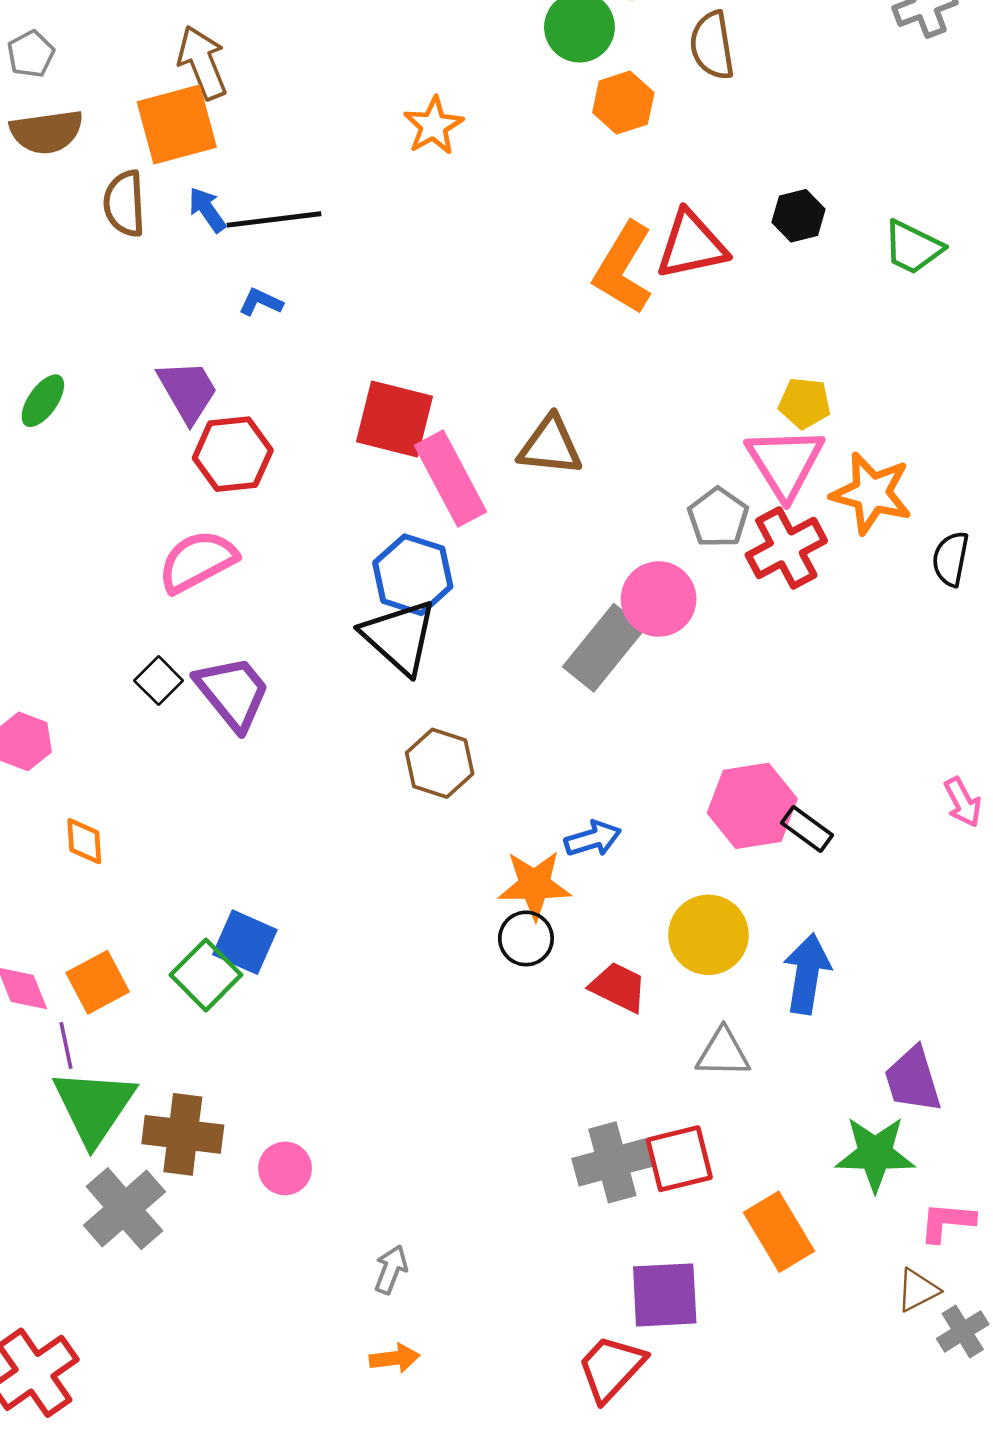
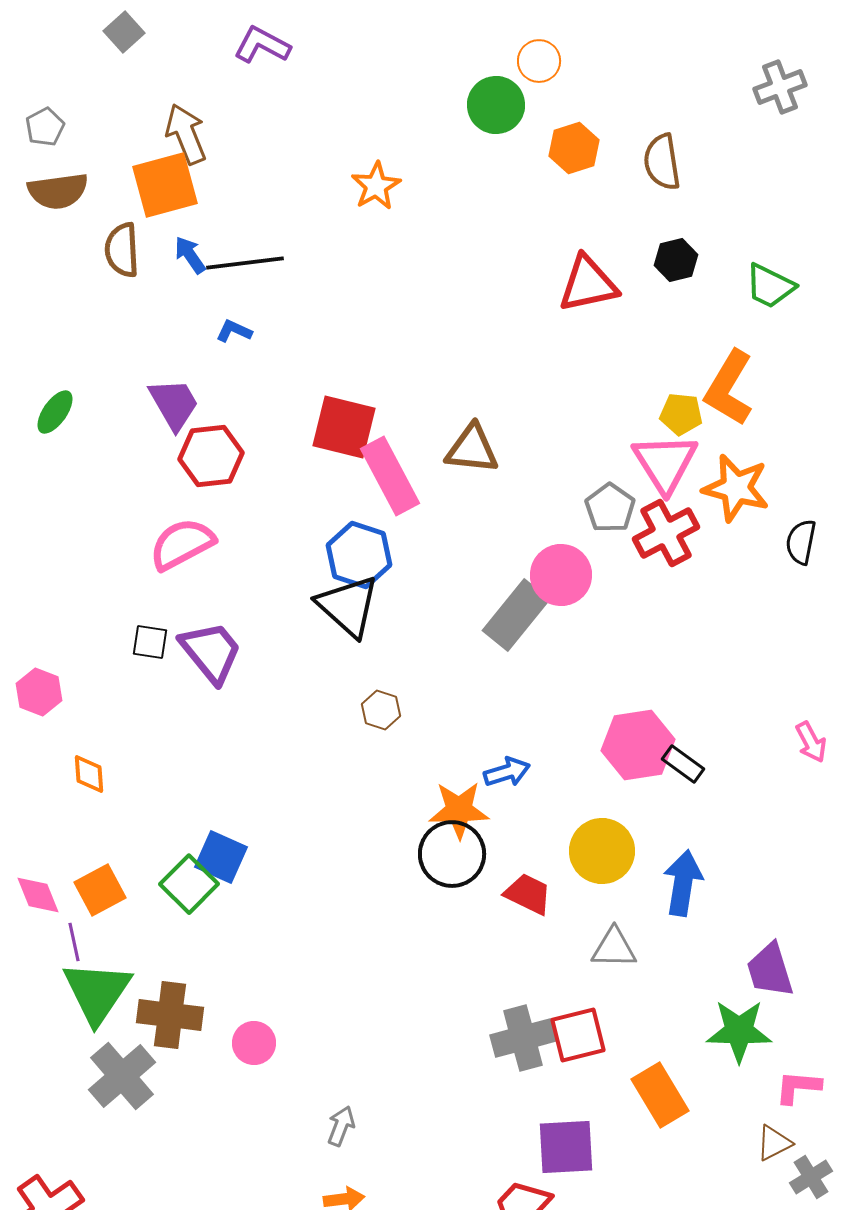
brown semicircle: (712, 45) -> (662, 162), moved
orange hexagon: (623, 103) -> (574, 148), moved
orange L-shape: (623, 268) -> (729, 388), moved
black square: (159, 681) -> (150, 642), turned -36
brown hexagon: (440, 763) -> (381, 710), size x0.7
black circle: (526, 938) -> (452, 854), size x1.5

